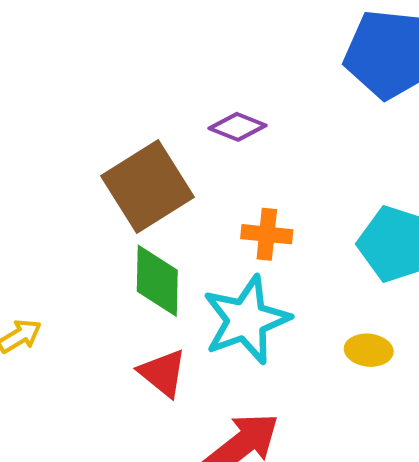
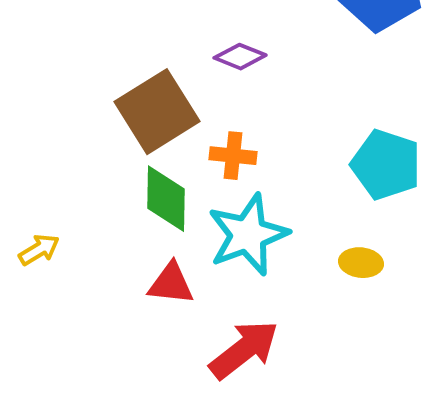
orange cross: (267, 234) -> (233, 156), moved
red triangle: (163, 373) -> (171, 284), turned -33

